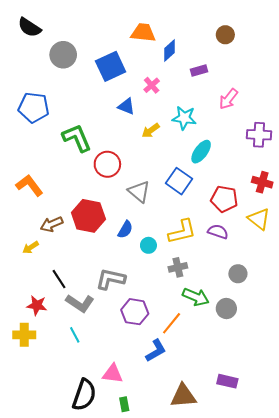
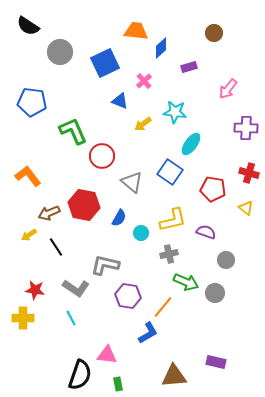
pink arrow: (228, 99) -> (228, 89), moved
yellow triangle: (259, 219) -> (246, 208), size x0.7
purple semicircle: (218, 232) -> (206, 232), moved
black line: (59, 279) -> (56, 247), moved

